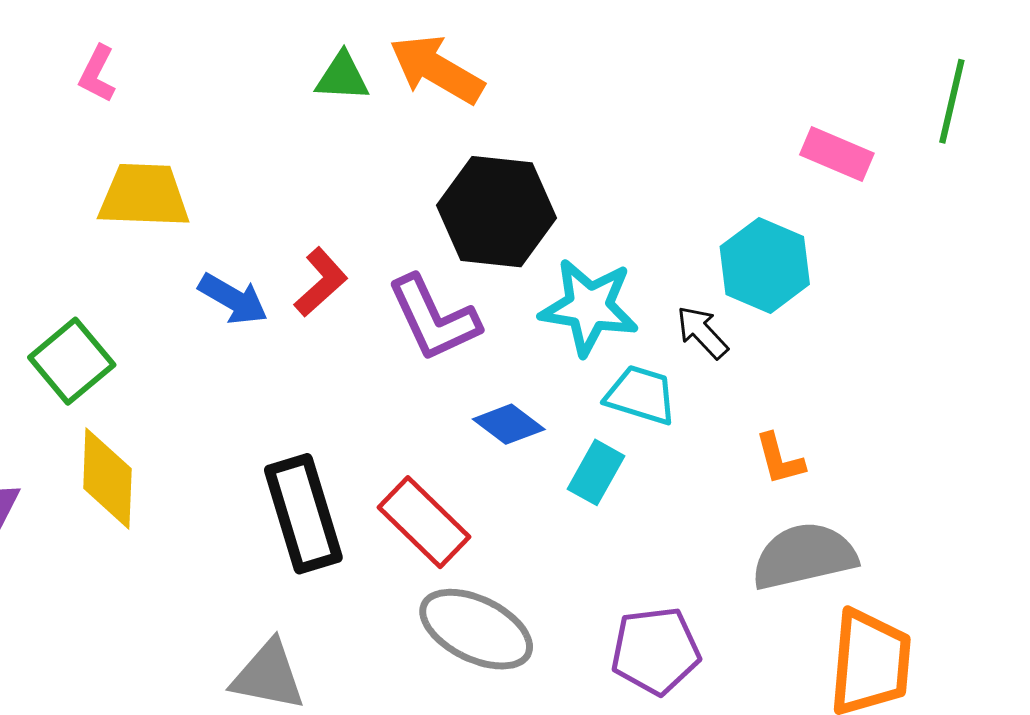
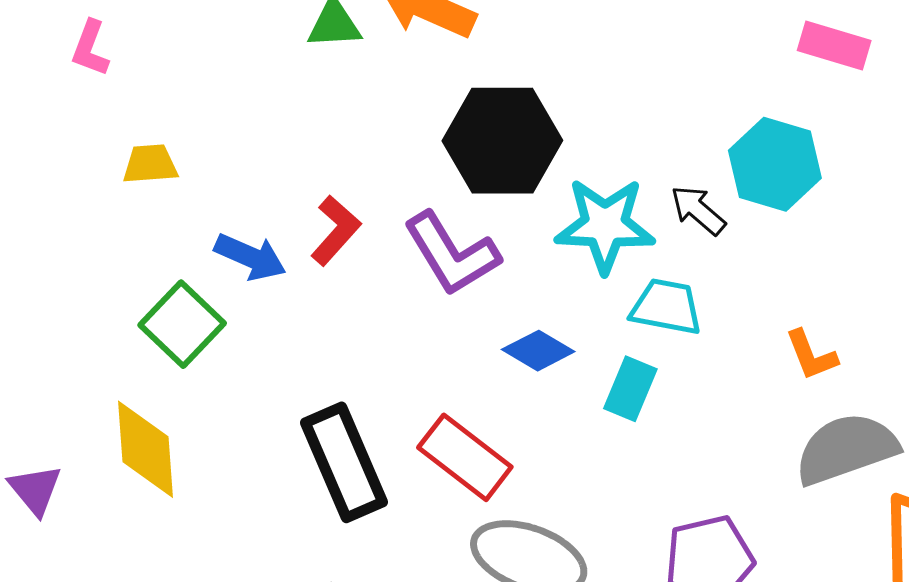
yellow trapezoid: (144, 196) -> (150, 164), size x0.6
black arrow: (702, 332) -> (698, 210), moved
green square: (72, 361) -> (182, 324), moved

